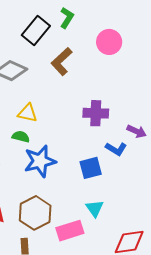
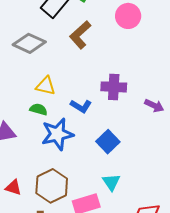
blue L-shape: (116, 149) -> (81, 106), moved
blue square: (91, 168) -> (108, 142), turned -30

